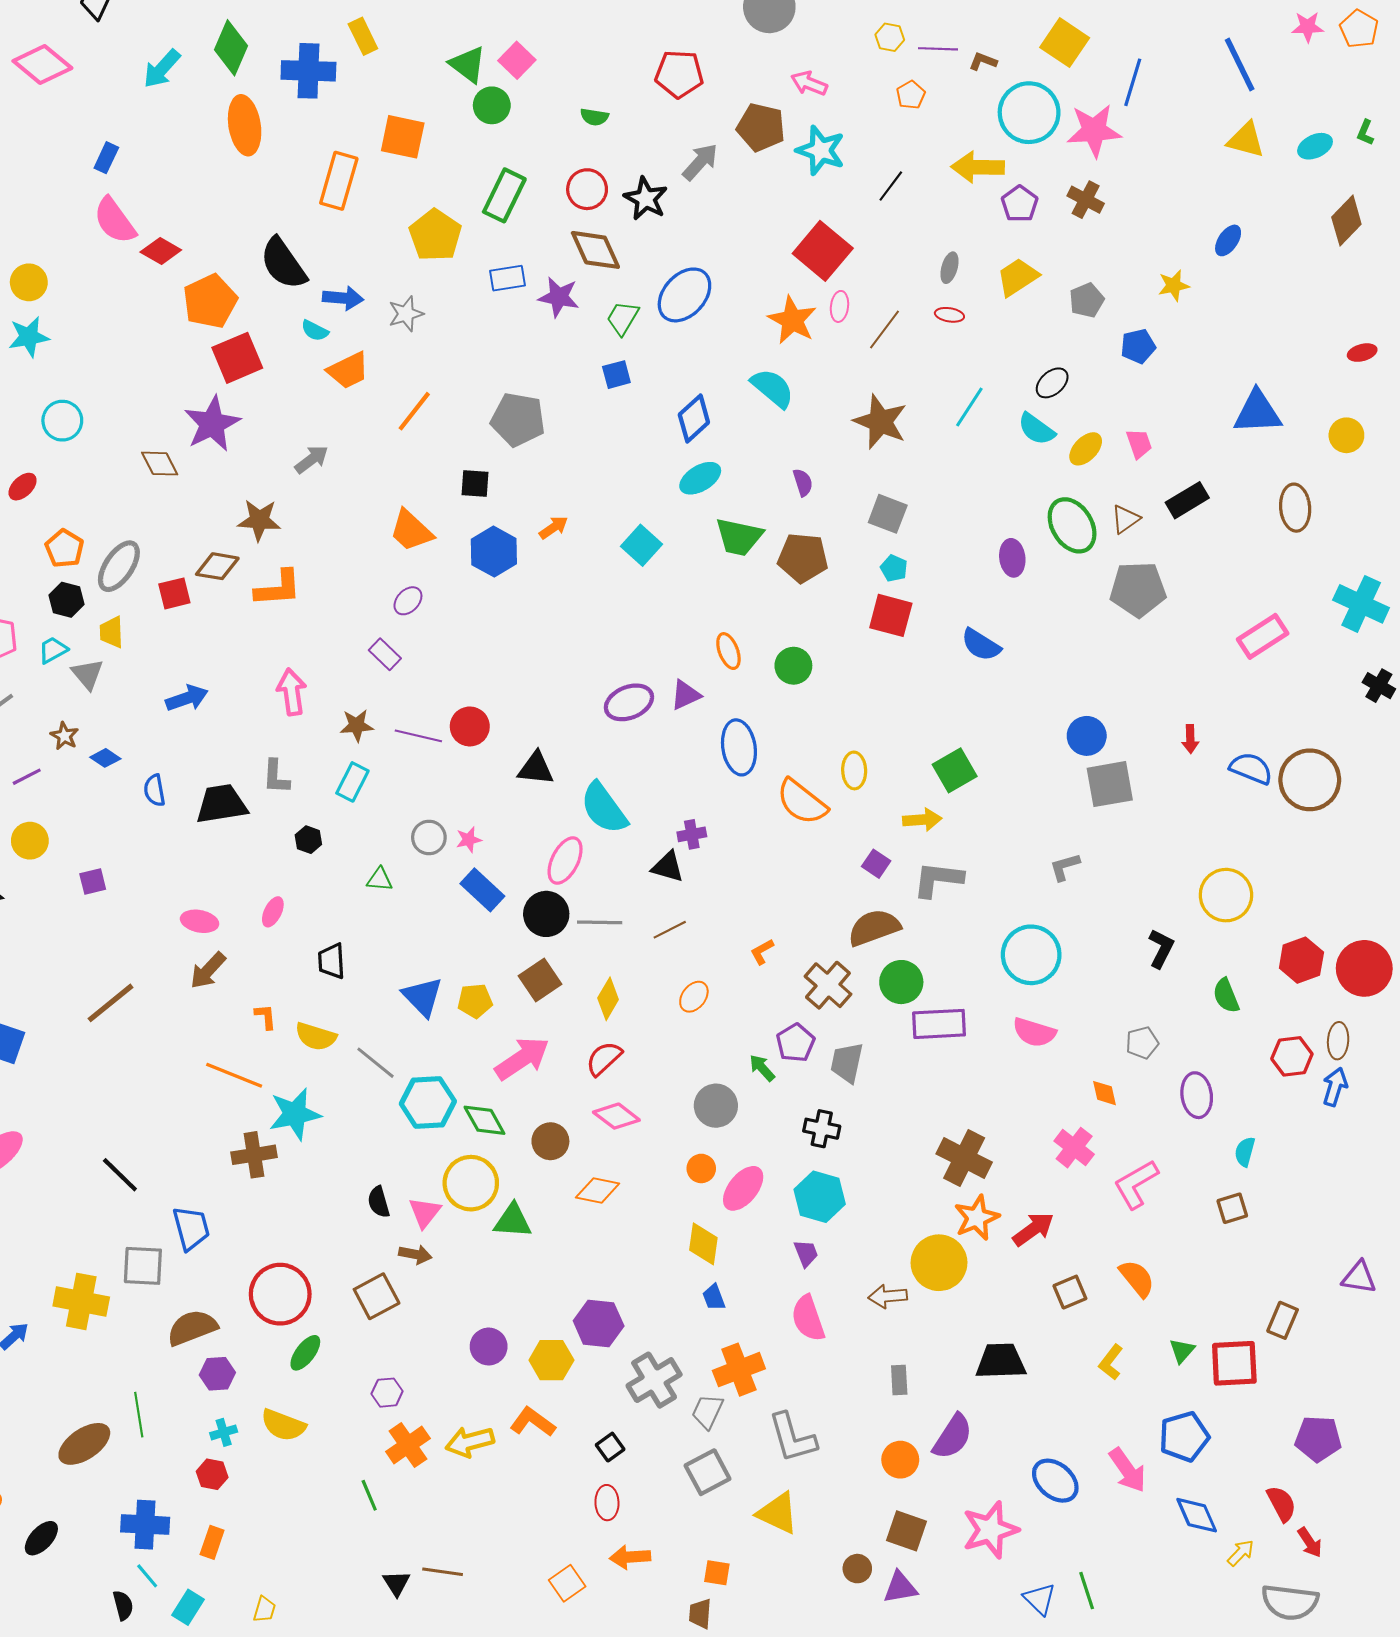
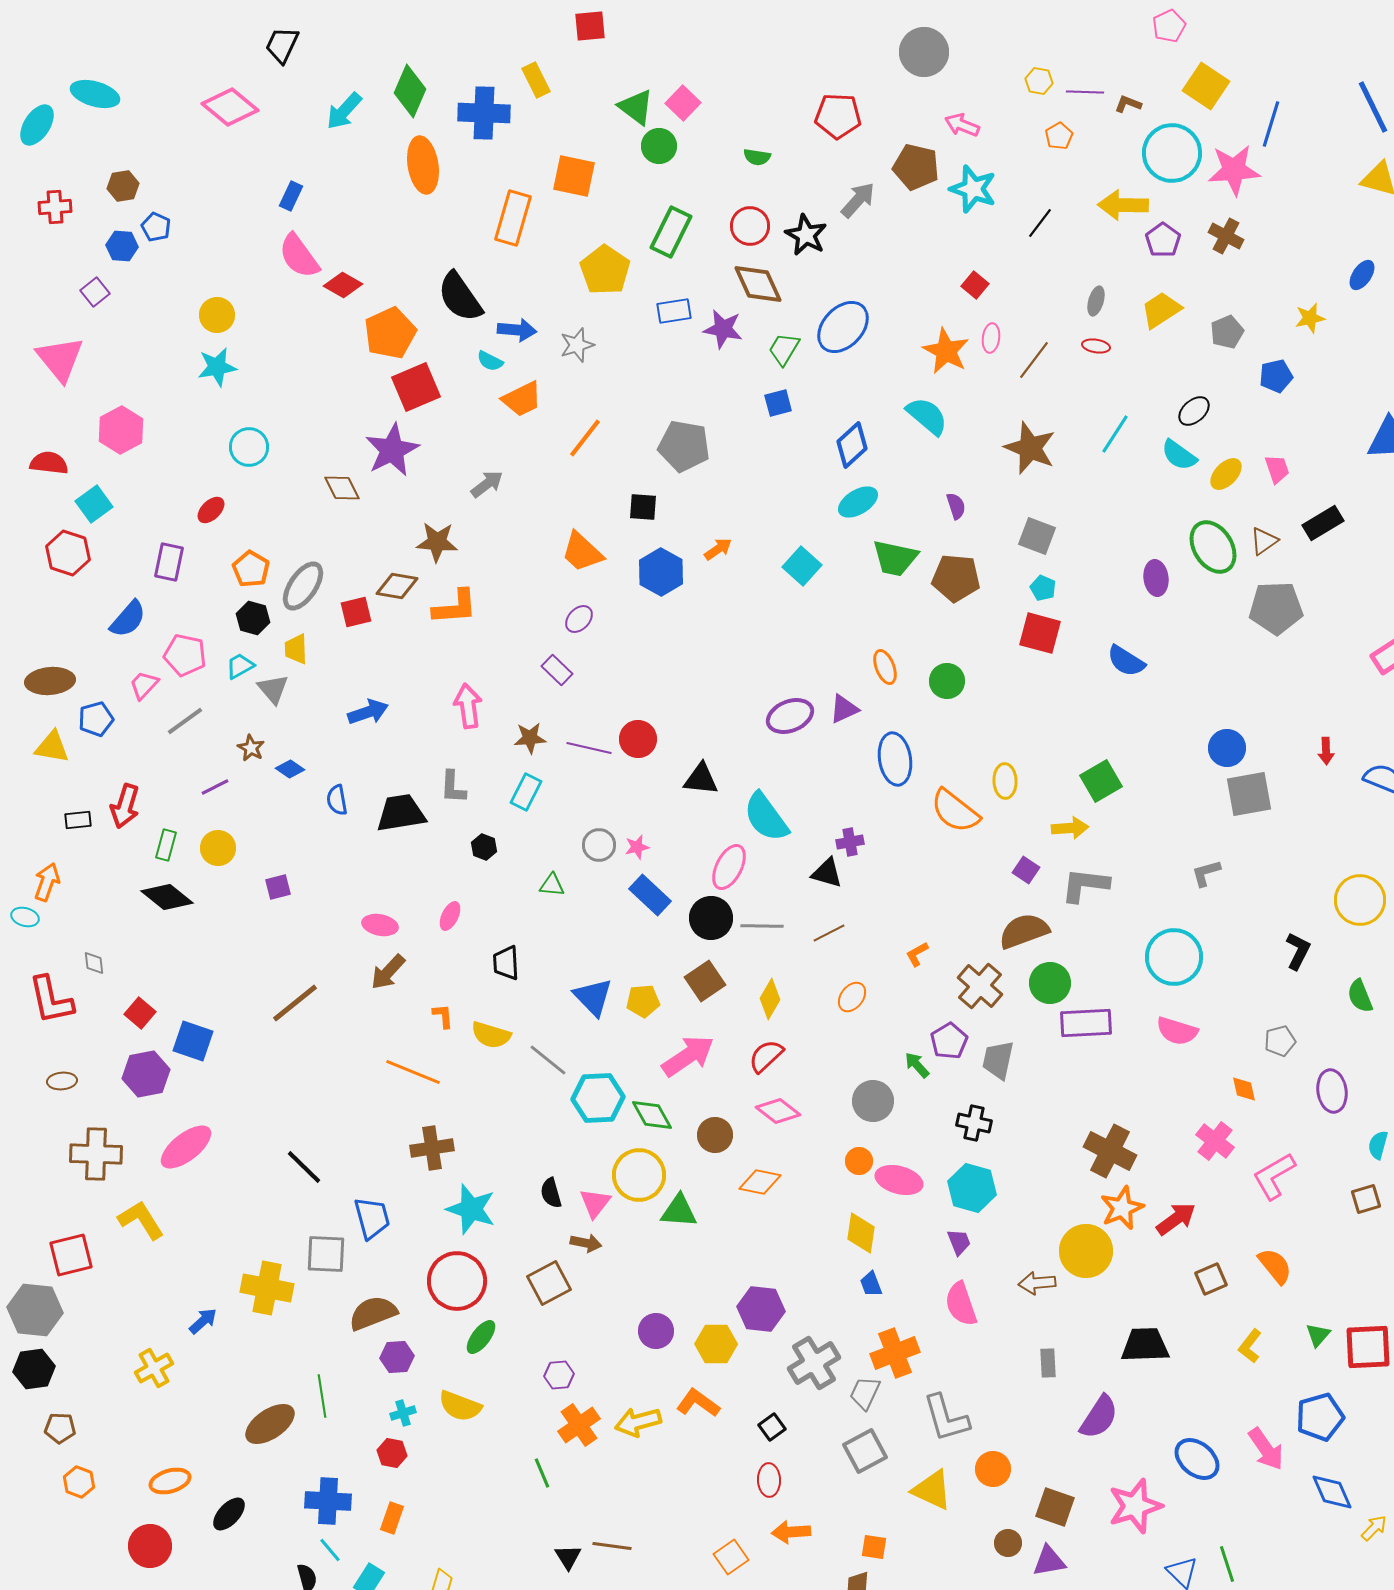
red square: (823, 251) -> (975, 285), size x0.5
cyan star: (295, 1114) -> (471, 1209), moved, turned 30
pink ellipse: (743, 1188) -> (899, 1180), turned 66
orange circle: (900, 1460) -> (993, 1469), moved

